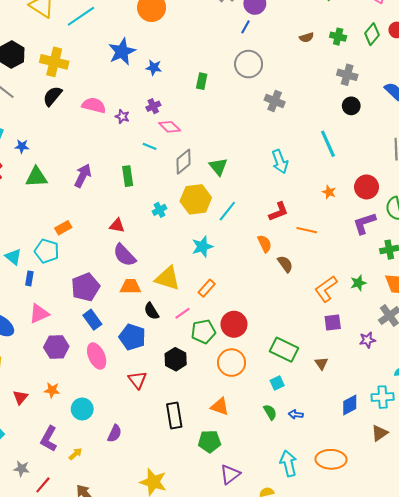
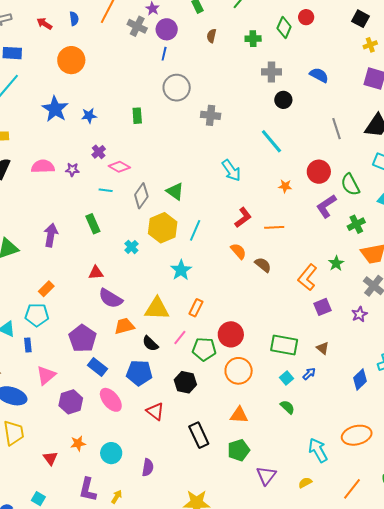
brown semicircle: (307, 37) -> (212, 36), moved, turned 136
green pentagon: (203, 332) -> (204, 349), turned 30
blue arrow: (296, 414) -> (309, 374), moved, turned 144

